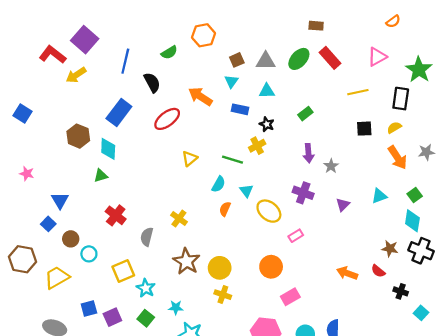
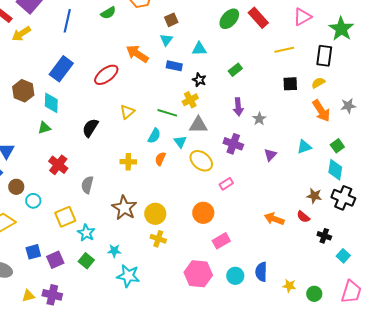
gray triangle: (266, 61) -> (198, 125), moved
black semicircle: (152, 82) -> (90, 128), moved, turned -120
yellow cross: (179, 219) -> (128, 162), moved, turned -35

